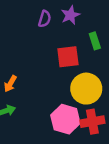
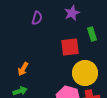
purple semicircle: (45, 19) -> (37, 18), moved

